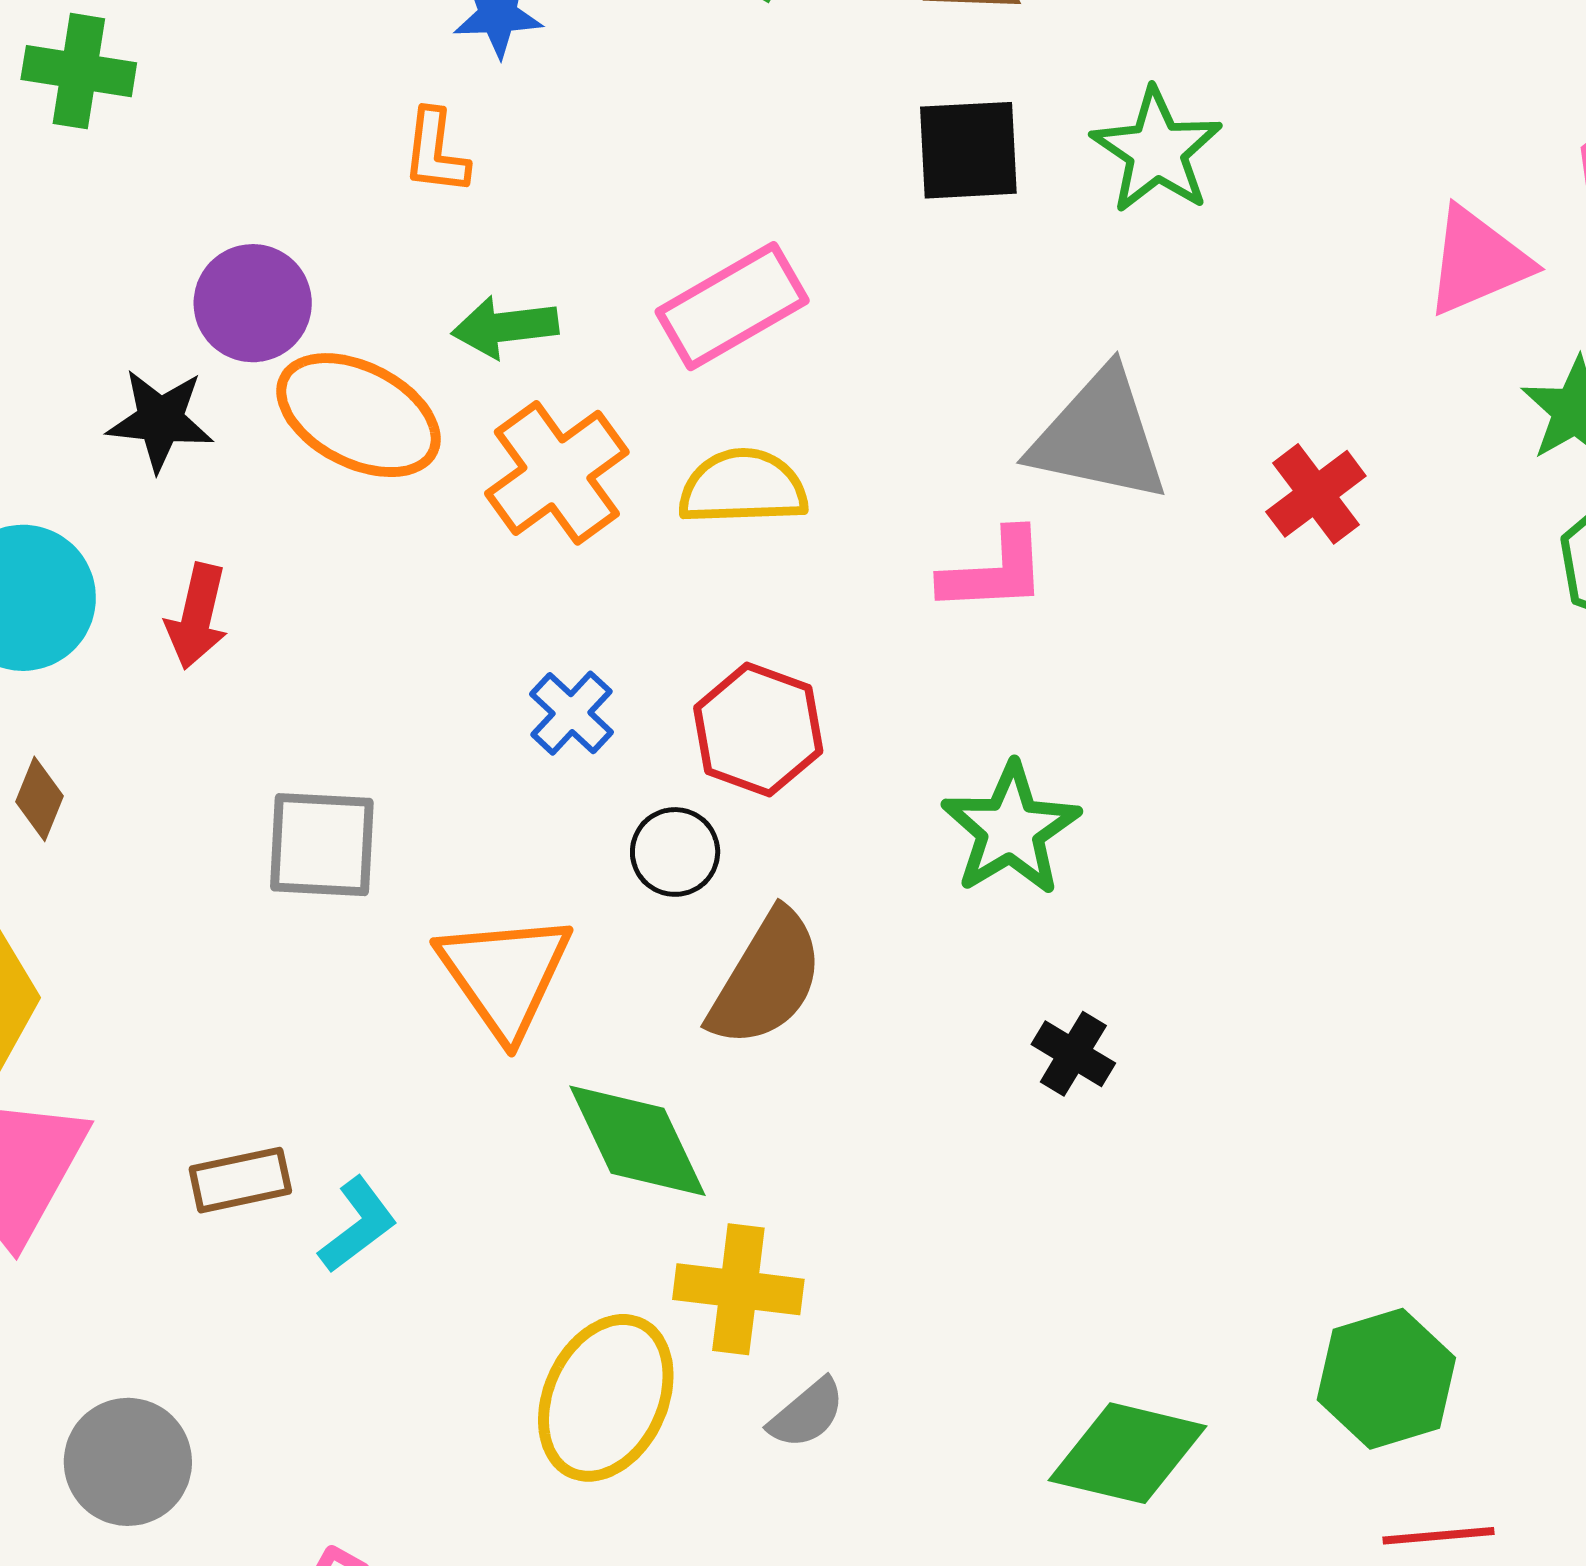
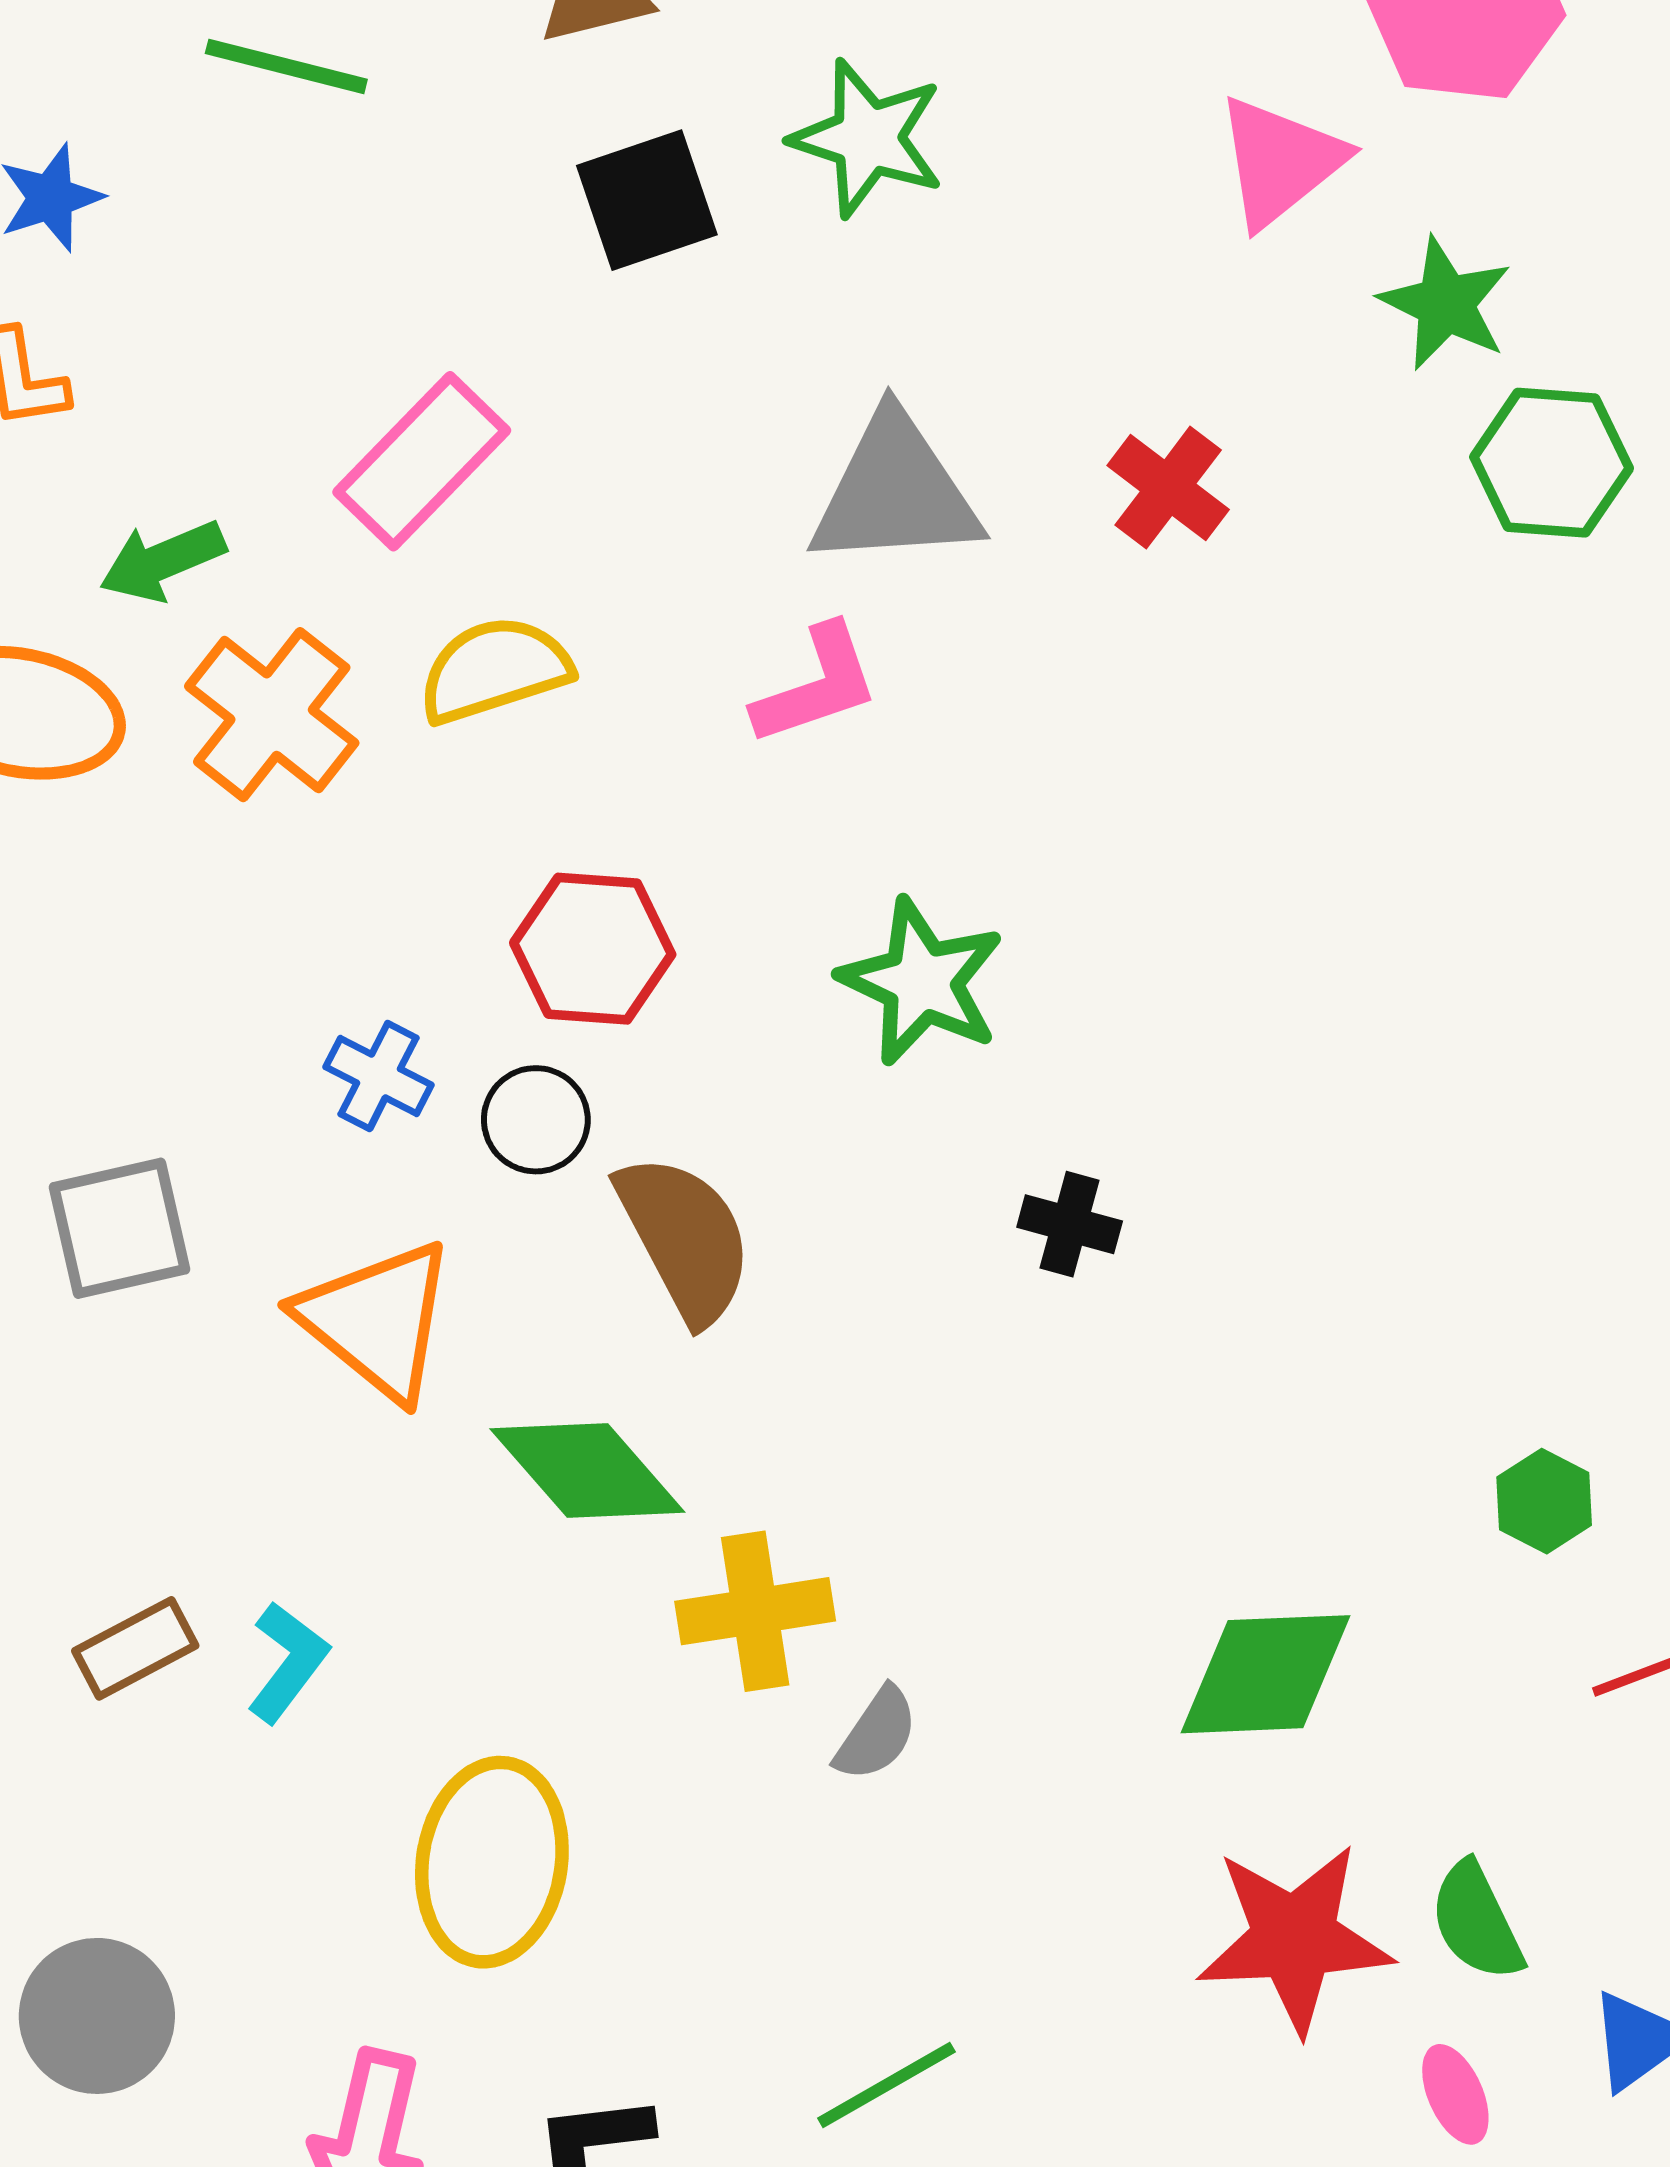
blue cross: (571, 713) -> (379, 1076), moved
brown semicircle: (766, 979) -> (685, 1238), turned -43
green hexagon: (1386, 1379) -> (1544, 1501), size x0.6
yellow ellipse: (606, 1398) -> (492, 1862), moved

